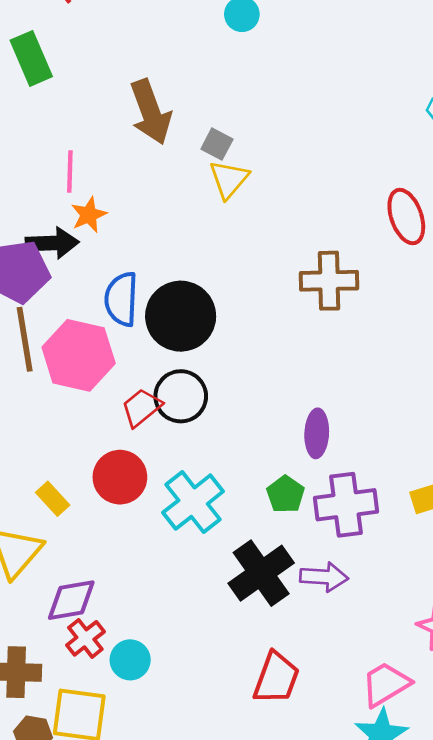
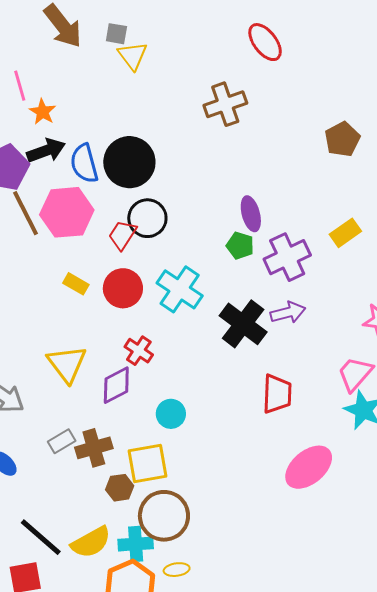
black arrow: (52, 243) -> (46, 151), moved
green pentagon: (286, 494) -> (240, 246), moved
yellow rectangle: (53, 499) -> (76, 284), moved
red cross: (85, 638) -> (139, 351), moved

